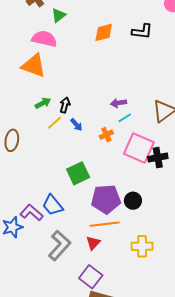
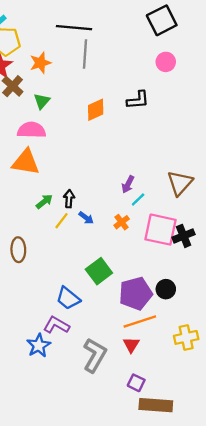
purple arrow: (119, 103) -> (128, 184), turned -42
blue trapezoid: (53, 205) -> (68, 298), moved
purple square: (91, 277) -> (136, 383), size x0.7

